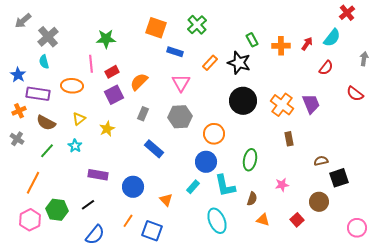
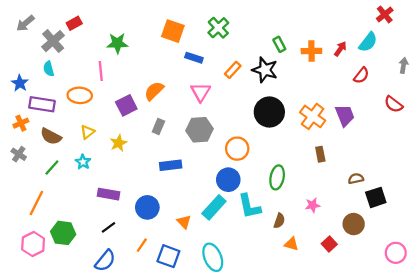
red rectangle: (112, 72) -> (74, 23), moved
blue rectangle: (154, 149) -> (171, 165), turned -48
cyan rectangle: (193, 187) -> (214, 207), size x1.6
black line: (88, 205) -> (109, 227), moved
cyan ellipse: (217, 221) -> (213, 257), moved

